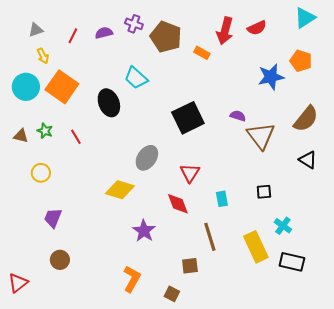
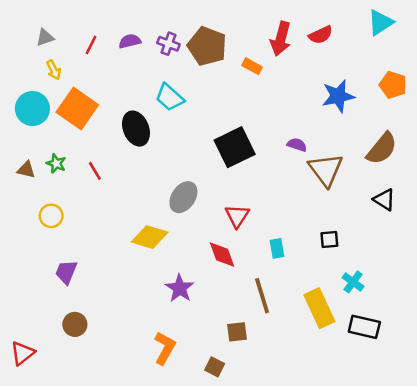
purple cross: (134, 24) -> (168, 44), moved
orange pentagon: (301, 61) -> (393, 85), moved

